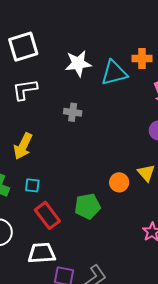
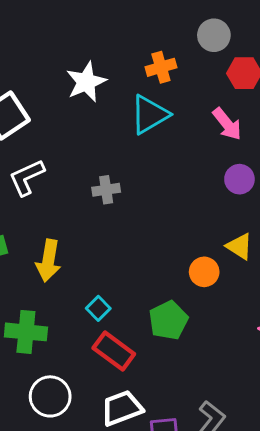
orange cross: (142, 58) -> (161, 67), moved
white star: (78, 63) -> (86, 82), moved
cyan square: (32, 185) -> (98, 308), moved, turned -35

